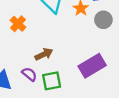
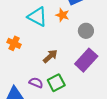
gray circle: (103, 20) -> (86, 31), moved
brown arrow: (44, 54) -> (50, 56), moved

